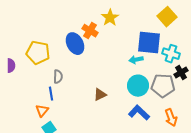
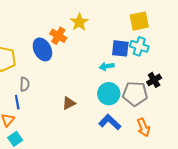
yellow square: (167, 17) -> (139, 21), turned 30
blue square: (149, 43) -> (120, 48), size x0.7
cyan cross: (171, 54) -> (139, 46), moved

